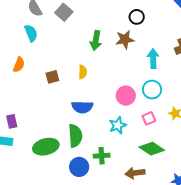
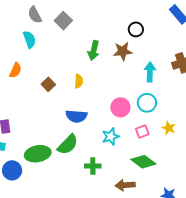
brown square: (52, 77) -> (48, 84), turned -32
green semicircle: (75, 136) -> (68, 145), turned 45
blue circle: (79, 167) -> (12, 170), moved

